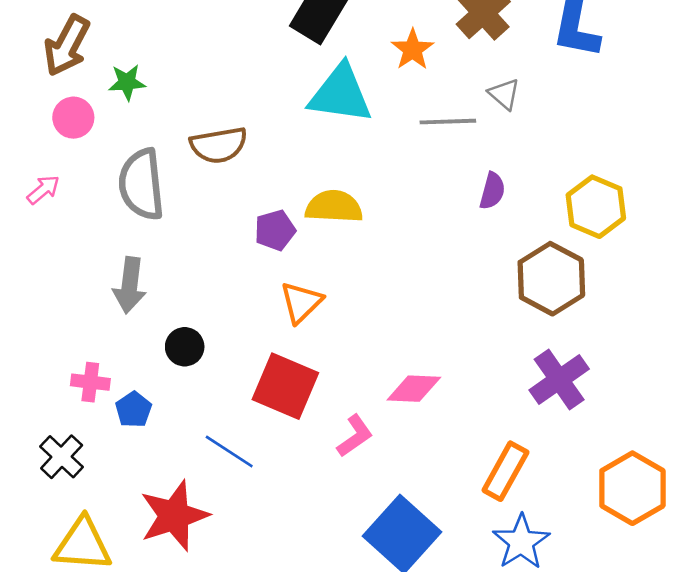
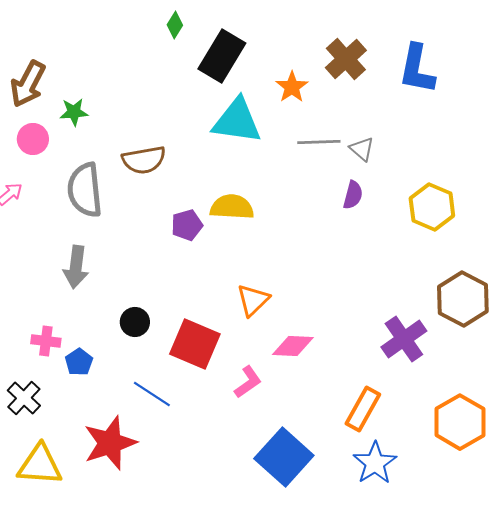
gray triangle: (504, 94) -> (362, 149), moved
brown hexagon: (551, 279) -> (463, 299), moved
orange triangle: (301, 302) -> (253, 300), moved
black circle: (185, 347) -> (135, 322), moved

